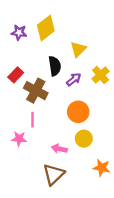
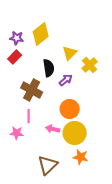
red rectangle: (16, 75) -> (15, 57), moved
yellow cross: (101, 75) -> (90, 65), moved
yellow circle: (84, 139) -> (75, 133), size x1.5
pink arrow: (59, 149) -> (53, 129), moved
orange star: (102, 168) -> (81, 157), moved

